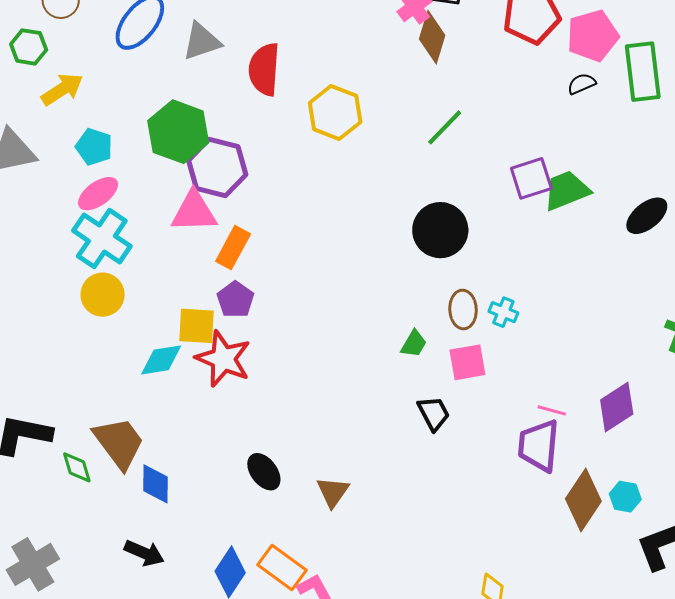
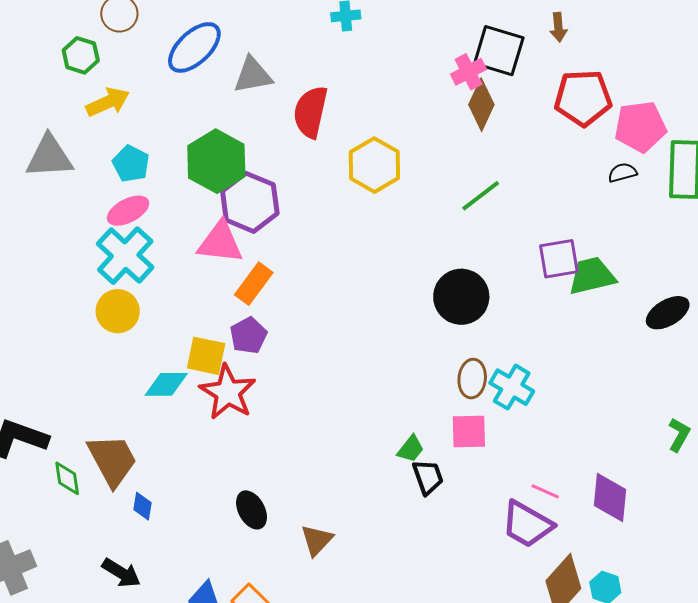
cyan cross: (503, 312) -> (512, 387), size x1.5
green trapezoid: (414, 344) -> (411, 449), moved
purple diamond: (617, 407) -> (610, 497), turned -60
purple trapezoid: (539, 446) -> (527, 524), turned -74
blue diamond: (156, 484) -> (143, 506), size x0.7

